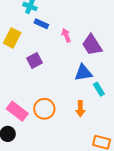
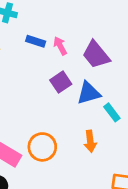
blue rectangle: (41, 24) -> (36, 41), moved
purple square: (35, 61) -> (61, 82), moved

